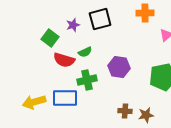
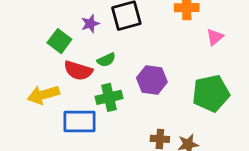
yellow arrow: (34, 102) -> (43, 95), moved

